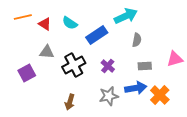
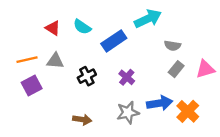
orange line: (23, 17) -> (27, 60), moved
gray semicircle: (137, 40) -> (173, 46), moved, turned 88
black cross: (74, 65) -> (87, 76), size x0.7
gray rectangle: (145, 66) -> (176, 69), moved, turned -48
brown arrow: (70, 102) -> (82, 120), turned -98

